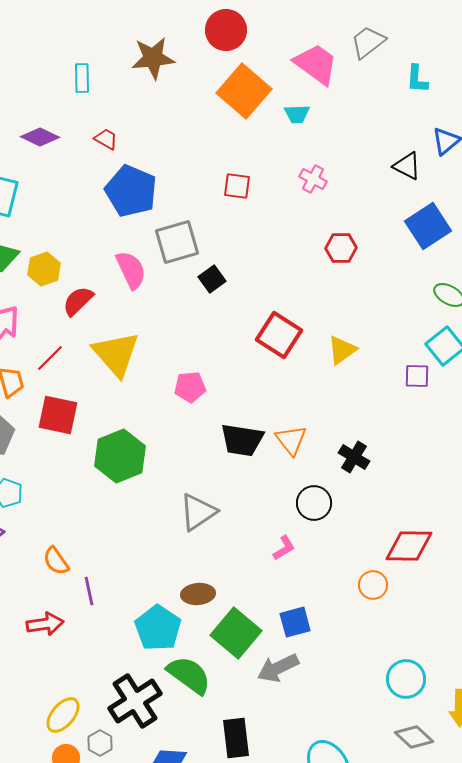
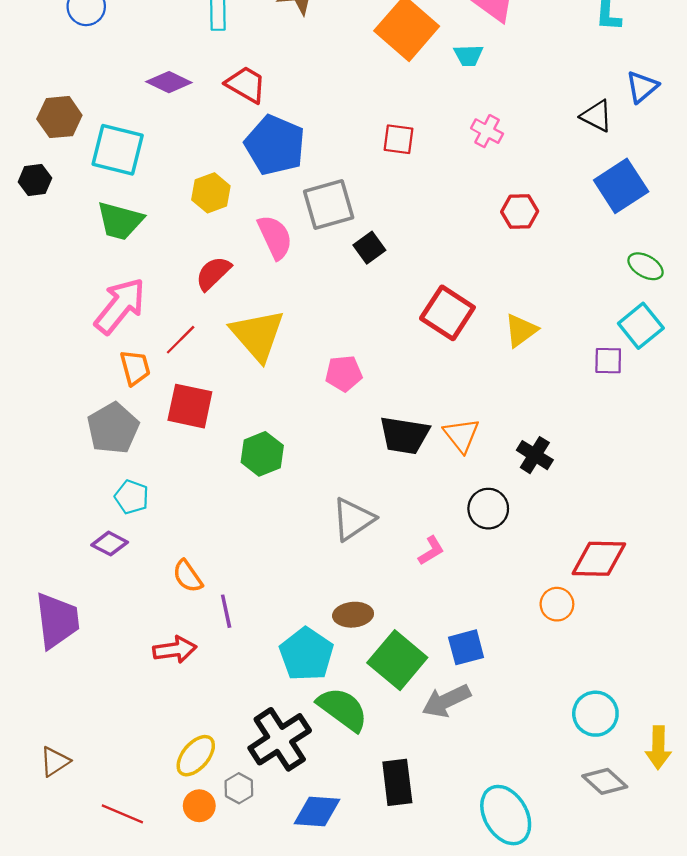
red trapezoid: (106, 139) -> (246, 84), size x1.5
yellow hexagon: (44, 269) -> (211, 193), moved
green hexagon: (120, 456) -> (262, 454), size x0.7
pink L-shape: (284, 548) -> (431, 551), moved

